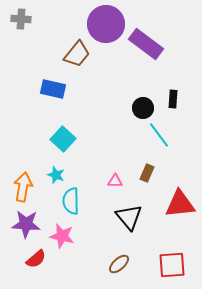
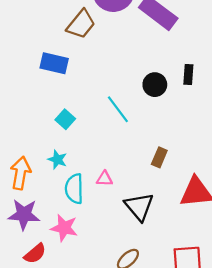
cyan line: (159, 135) -> (118, 109), moved
cyan square: (63, 139) -> (65, 119), size x0.7
pink triangle: (115, 181) -> (104, 179), moved

